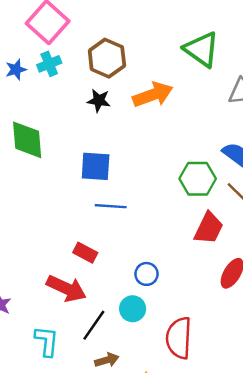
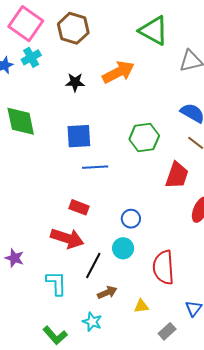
brown hexagon: (107, 58) -> (73, 28), moved
green hexagon: (198, 179) -> (144, 137), moved

